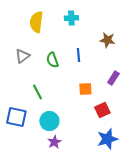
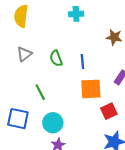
yellow semicircle: (36, 22) -> (21, 16), moved
blue line: (78, 55) -> (82, 61), moved
orange square: (85, 89) -> (91, 89), size x1.5

